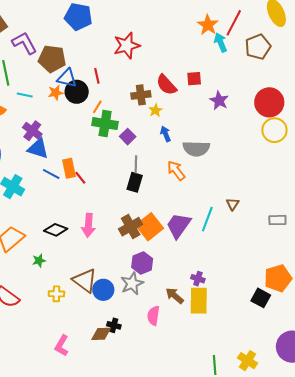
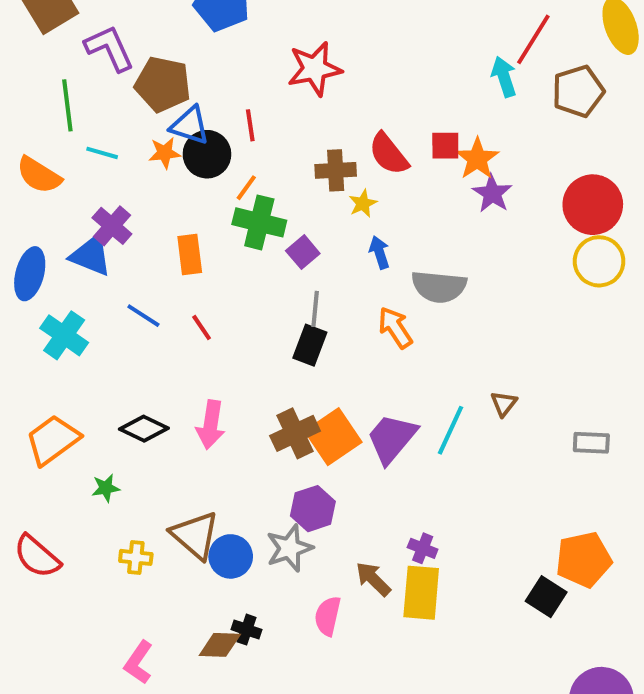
orange star: (208, 25) -> (477, 159), moved
blue triangle: (38, 148) -> (91, 255), moved
orange rectangle: (69, 168) -> (190, 255), moved

